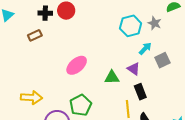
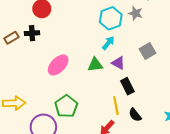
black cross: (45, 13) -> (32, 33), moved
cyan arrow: (145, 48) -> (108, 43), moved
green triangle: (112, 77) -> (95, 65), moved

